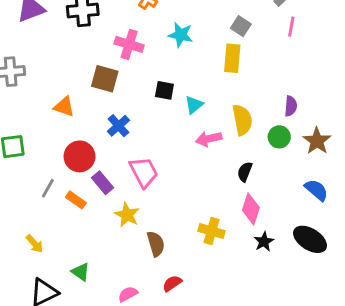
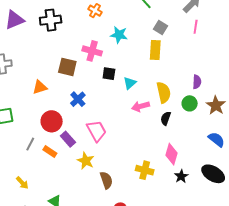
pink cross: (129, 44) -> (92, 51), moved
orange triangle: (64, 107) -> (40, 87), turned -35
black semicircle: (245, 172) -> (166, 118), moved

